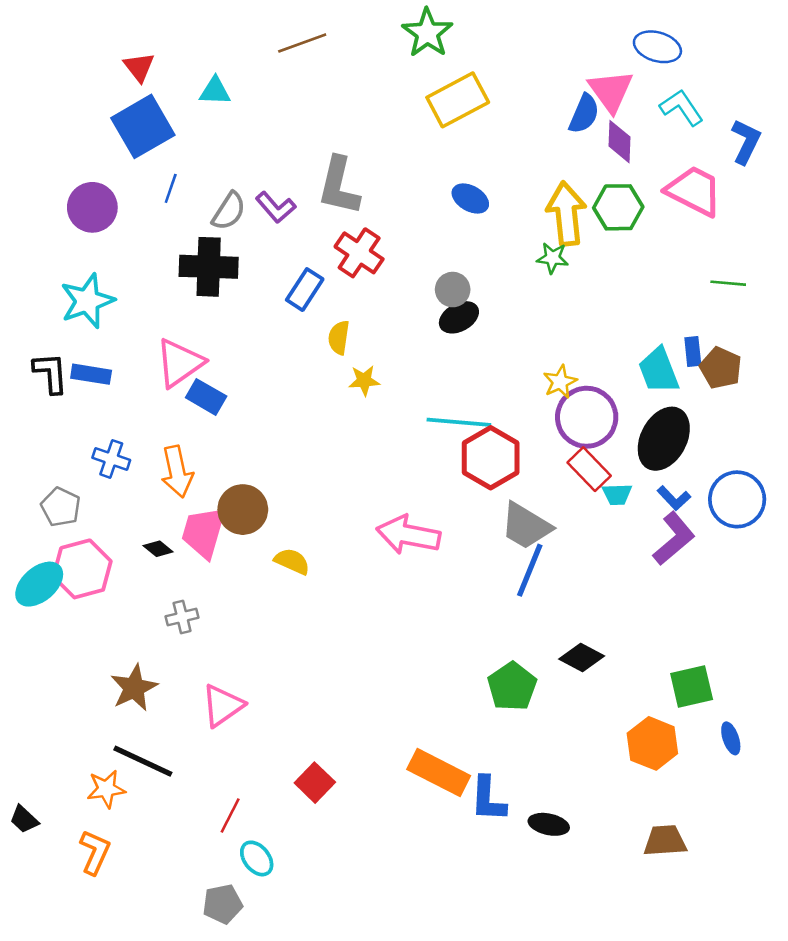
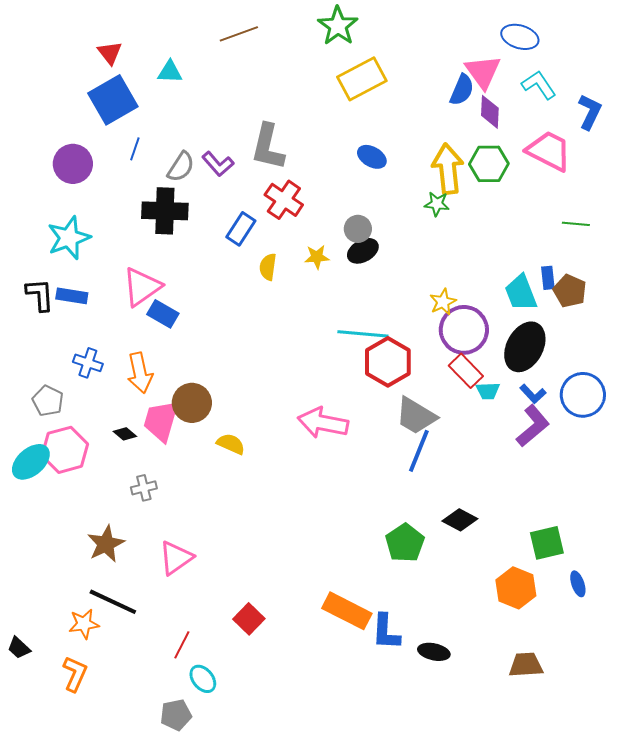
yellow star: (364, 381) -> (317, 257), moved

